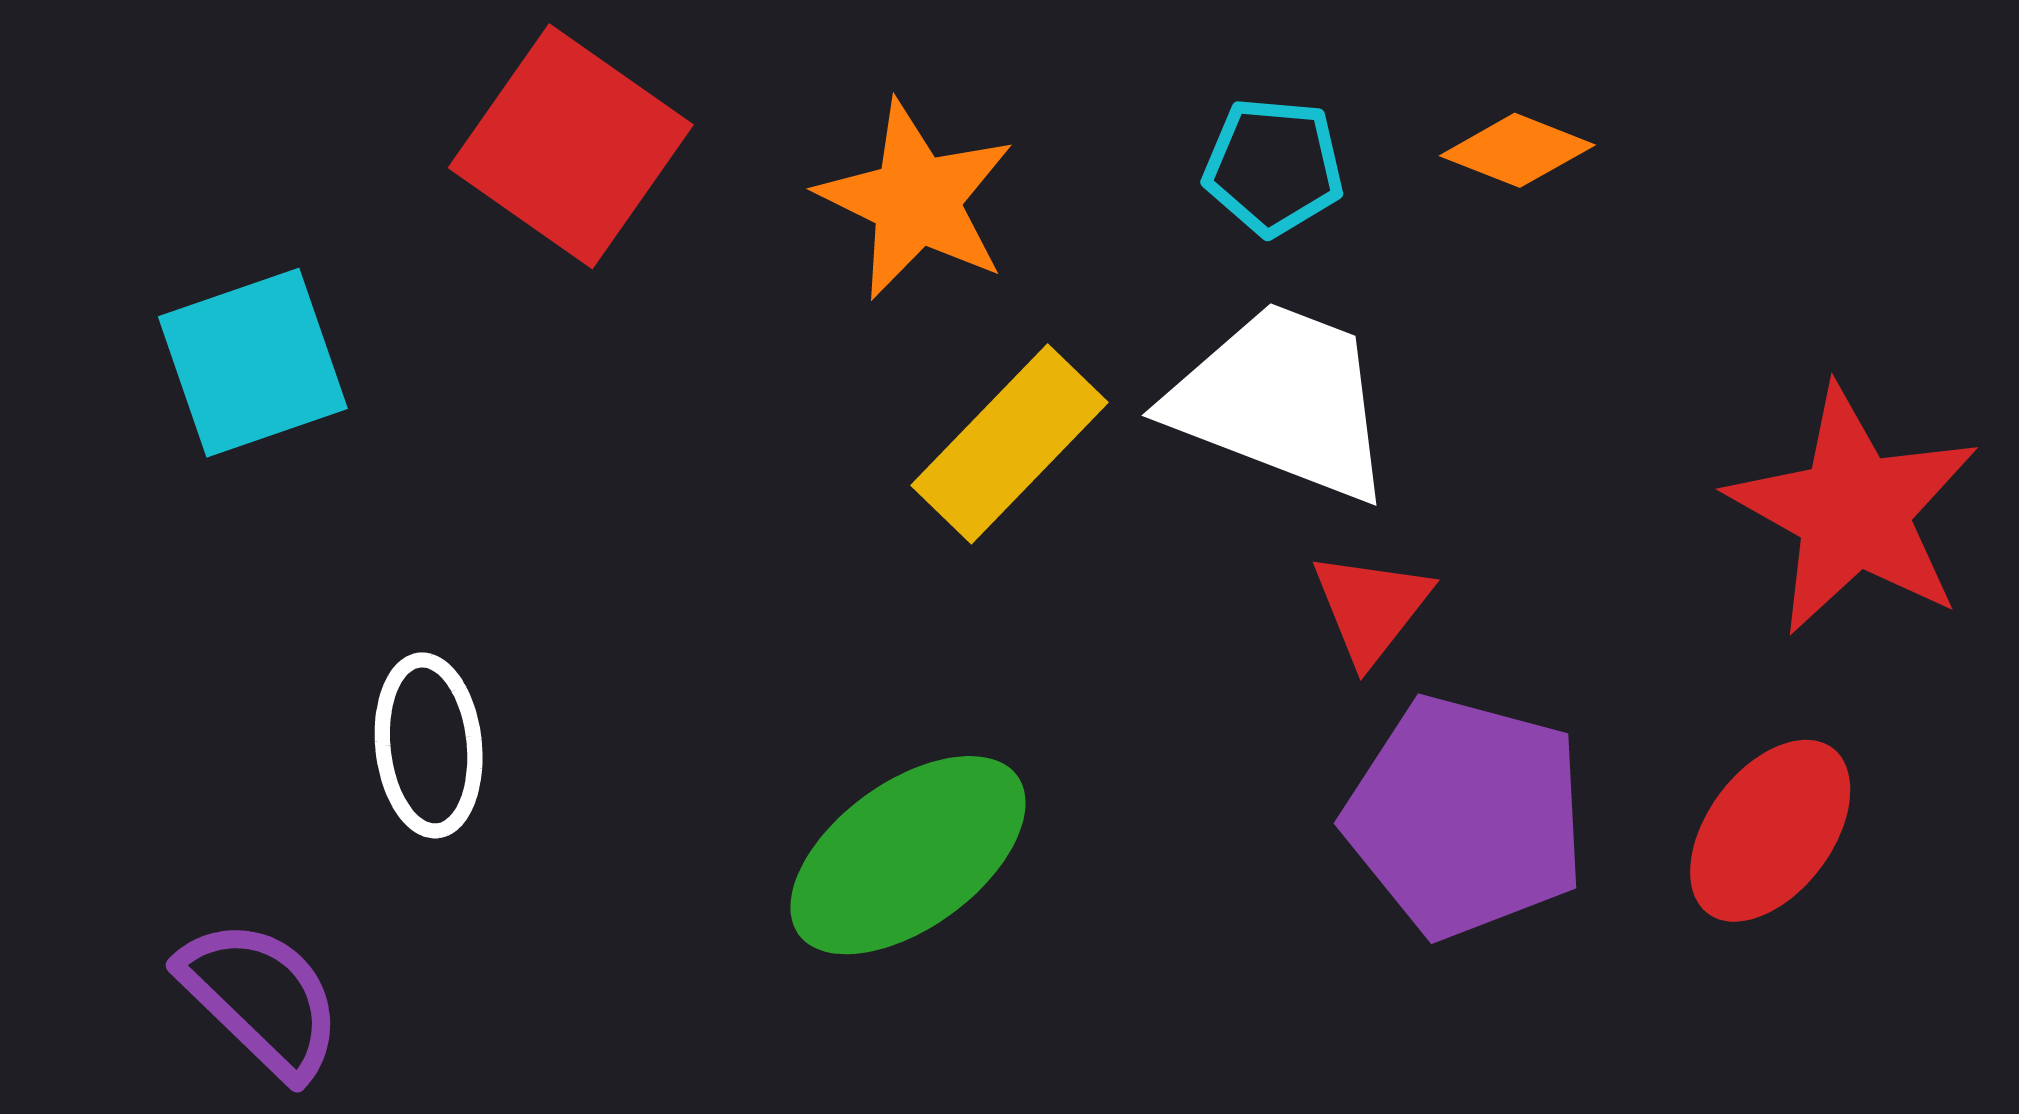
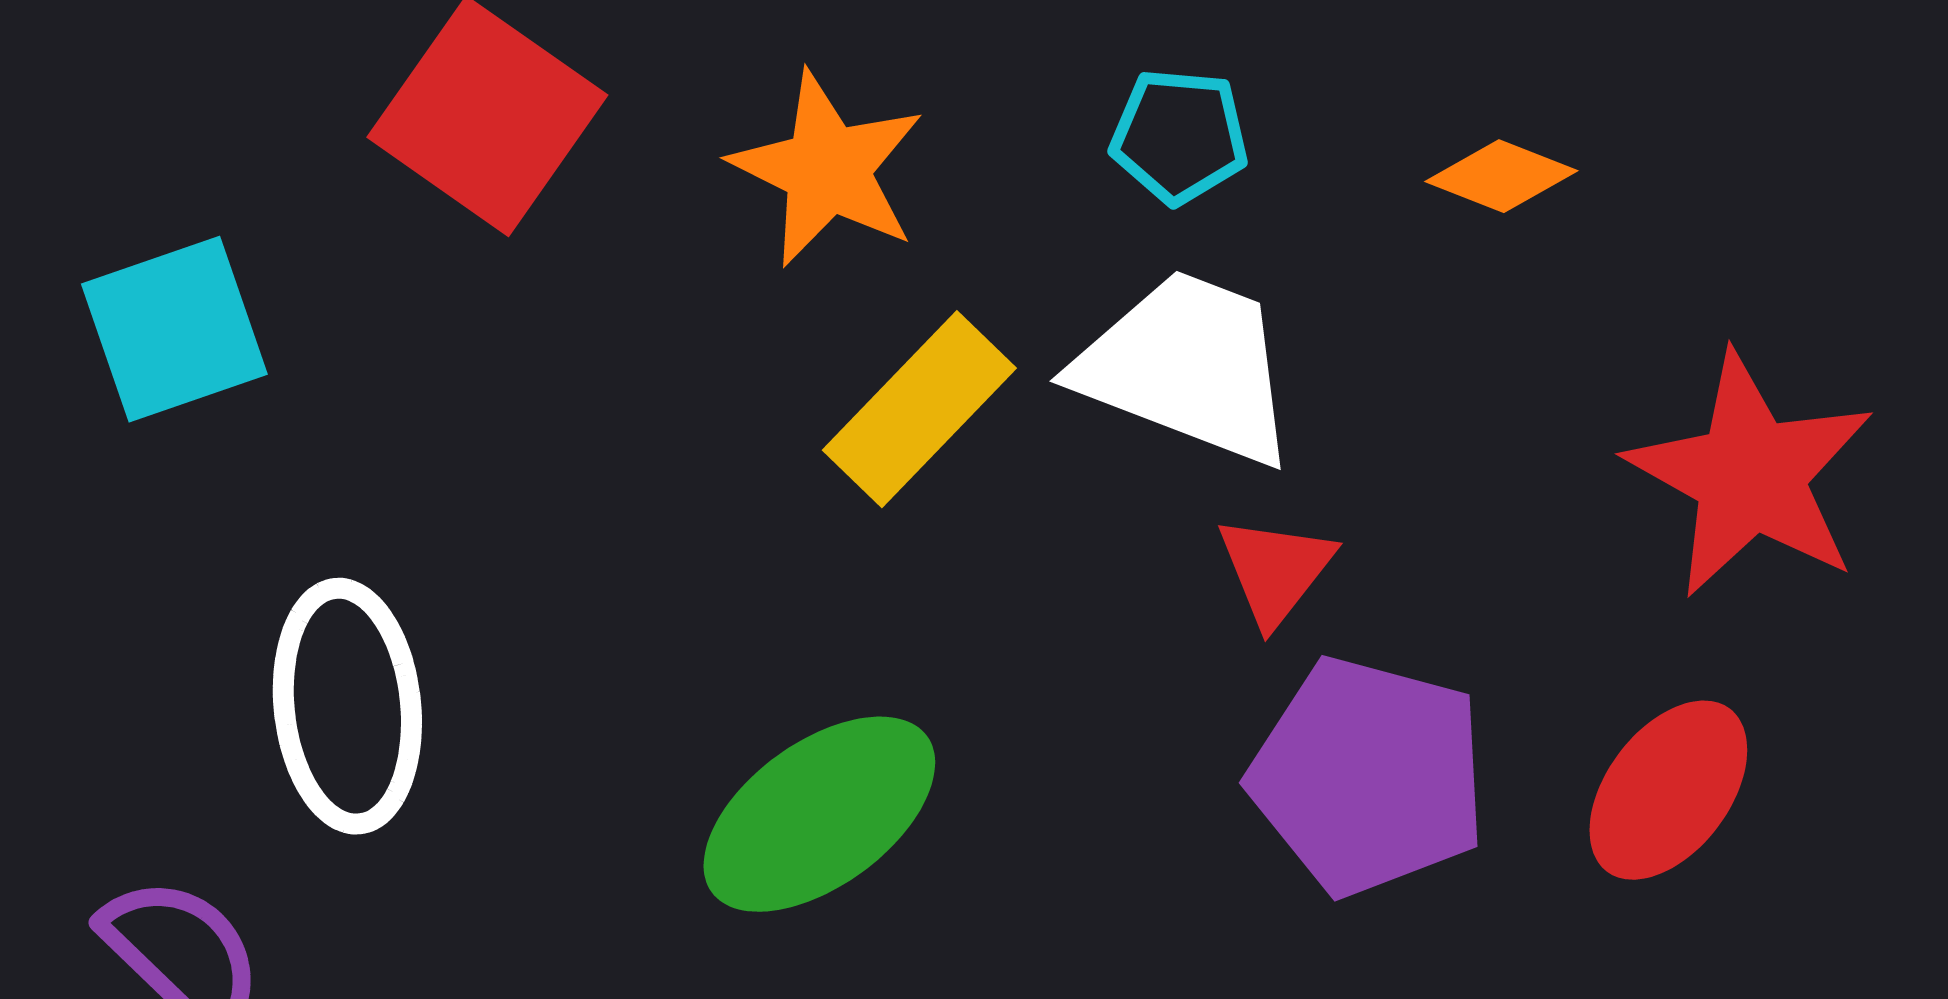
orange diamond: (1517, 150) -> (1501, 176), moved
white ellipse: (429, 745) -> (347, 706), size x1.4

